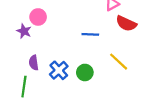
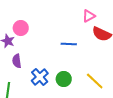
yellow line: (119, 62) -> (95, 81), moved
purple semicircle: (34, 63) -> (17, 61), moved

